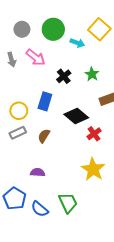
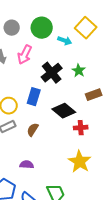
pink arrow: (36, 57) -> (25, 55), turned 78
black cross: (64, 76) -> (52, 73), size x1.5
red cross: (94, 134) -> (81, 128), turned 32

